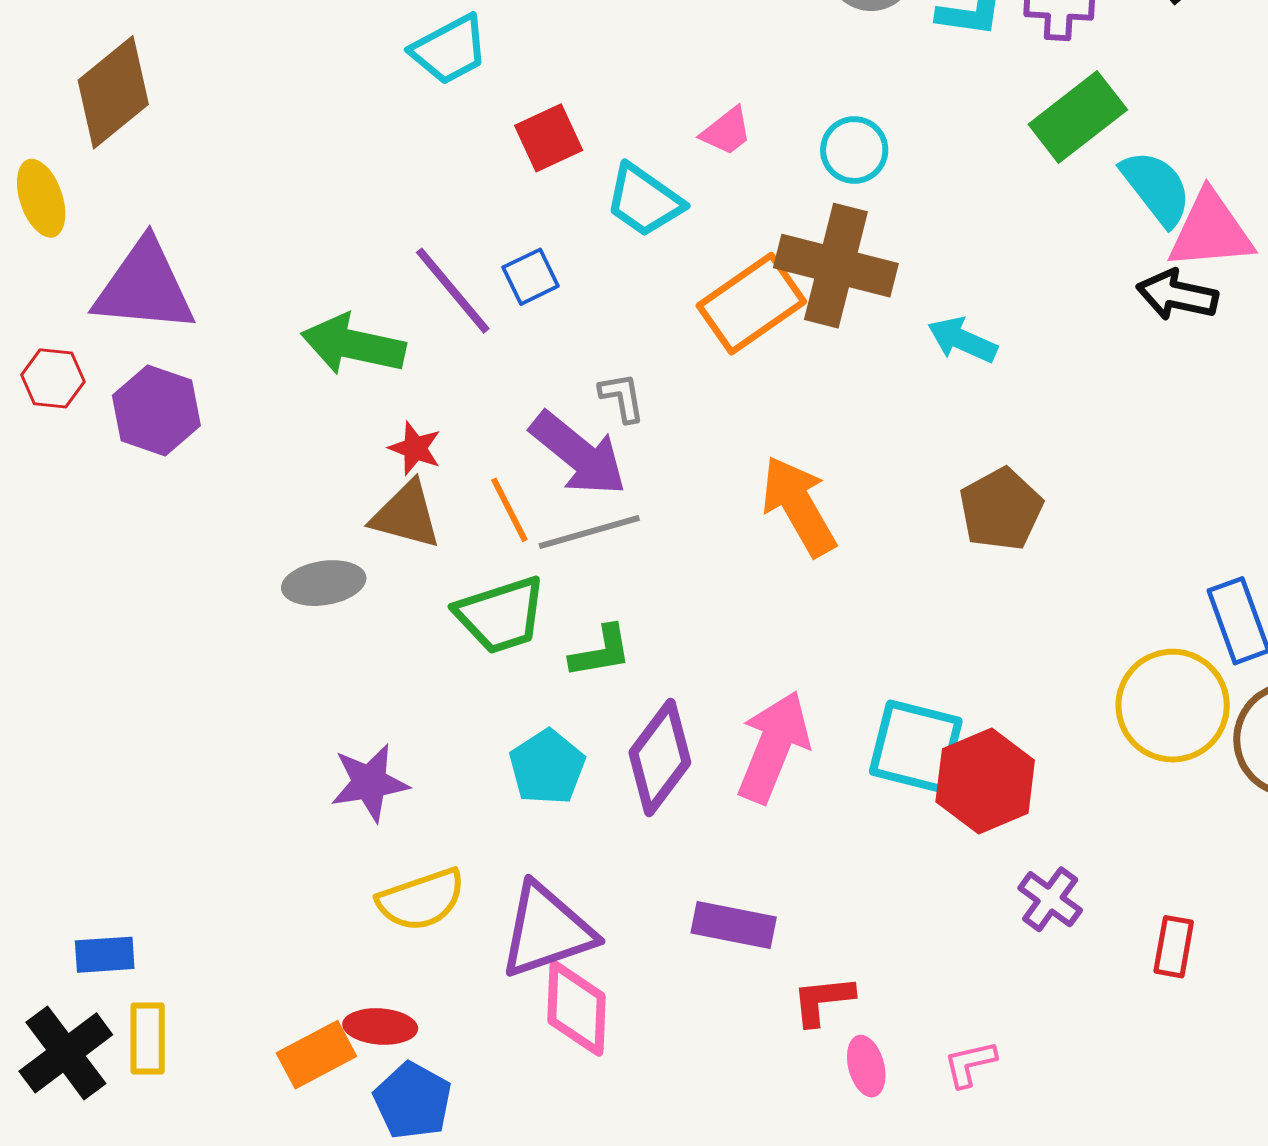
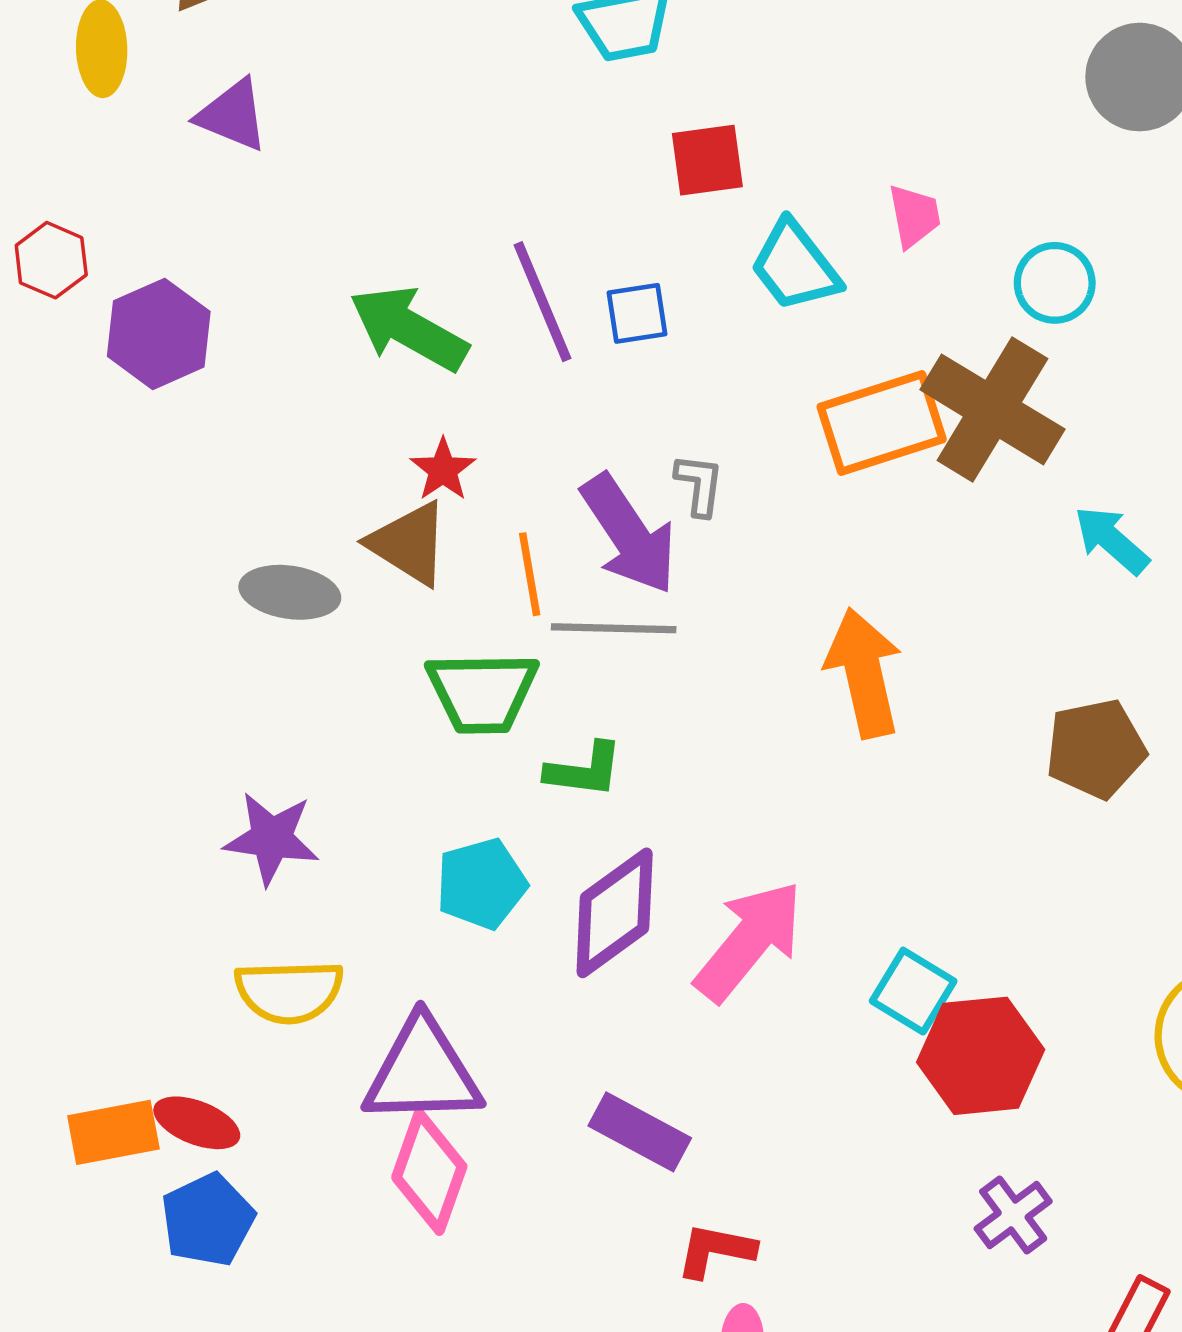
pink trapezoid: (726, 131) -> (914, 216), turned -80
purple triangle: (144, 287) -> (232, 115), moved, size x0.6
cyan square: (916, 746) -> (913, 991), size x0.7

